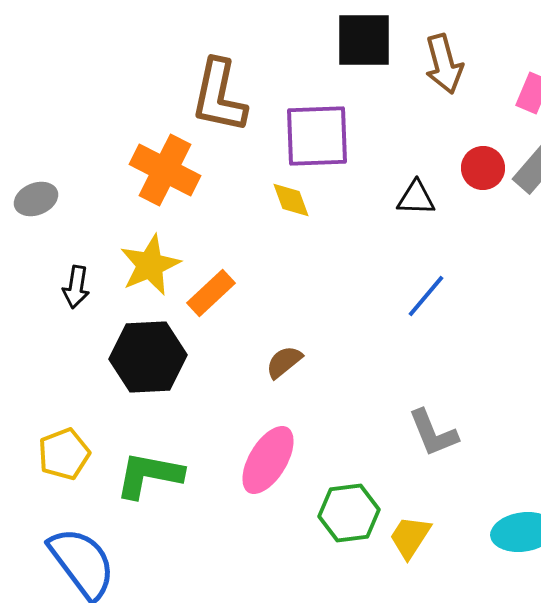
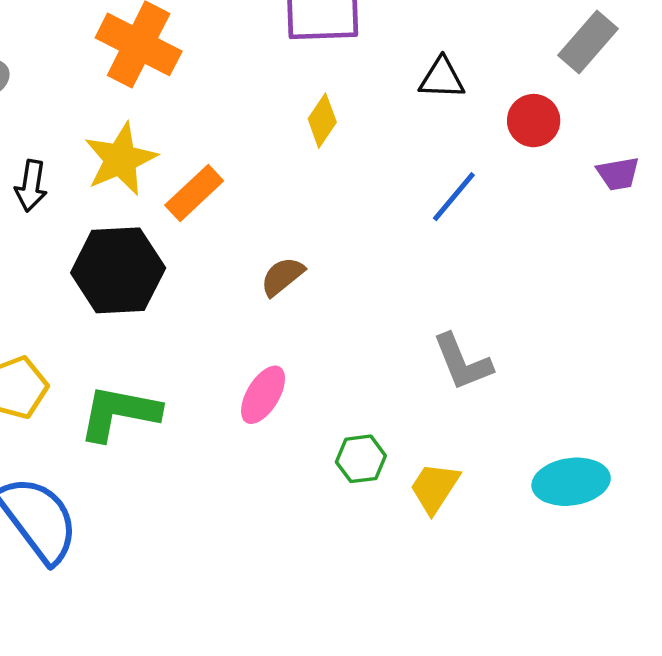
red circle: (483, 168) -> (534, 121), moved
yellow diamond: (291, 200) -> (322, 121), moved, turned 54
pink ellipse: (268, 460) -> (263, 395), size x0.7
green hexagon: (349, 513) -> (361, 459), size x0.7

